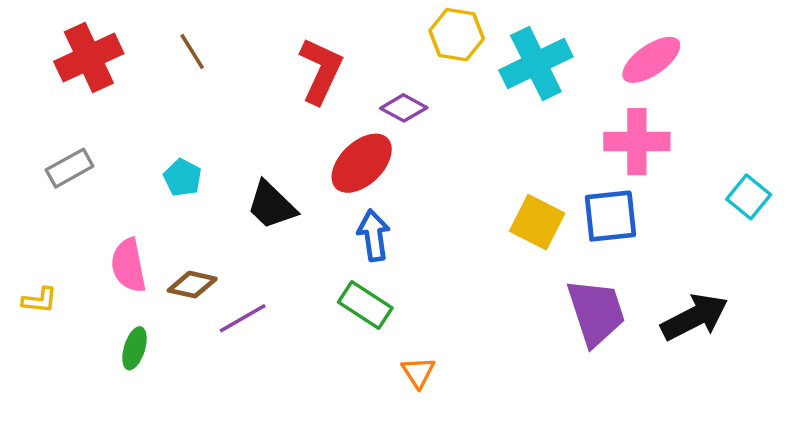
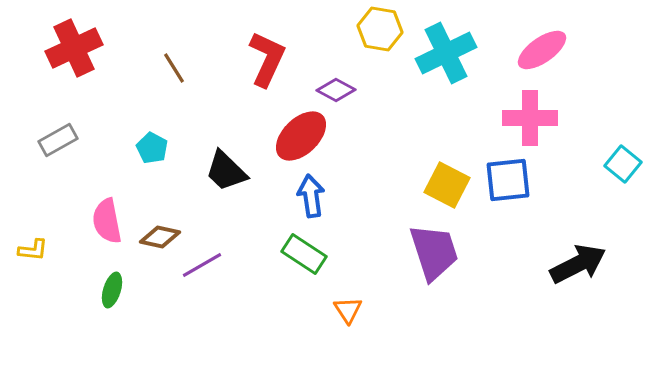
brown line: (192, 51) -> (174, 68), moved
purple trapezoid: (596, 312) -> (434, 252), moved

